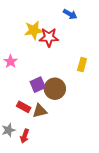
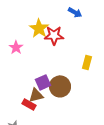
yellow star: (34, 30) -> (39, 28), turned -30
pink star: (11, 61) -> (16, 47), moved
brown triangle: (40, 111) -> (36, 95), moved

